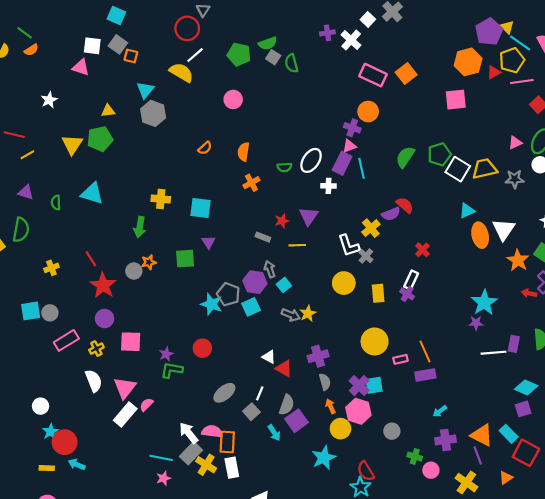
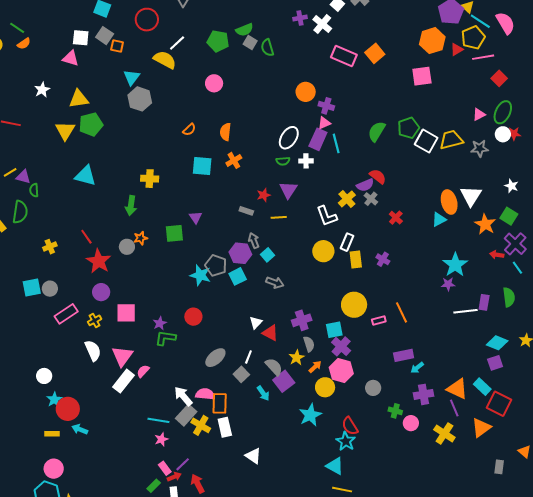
red circle: (187, 28) -> (147, 20), moved
yellow triangle: (108, 111) -> (79, 99), moved, size x1.5
orange circle: (368, 112) -> (306, 92), moved
yellow line: (27, 155) -> (10, 172), moved
green semicircle: (284, 167) -> (283, 161), moved
green semicircle: (56, 203) -> (34, 190), moved
cyan square: (200, 208) -> (202, 166), moved
cyan triangle: (467, 211) -> (439, 219), moved
gray cross: (366, 256) -> (371, 199), moved
white rectangle: (411, 280) -> (347, 242), moved
yellow star: (308, 314) -> (297, 358), moved
white triangle: (269, 357) -> (256, 323), turned 48
purple rectangle: (425, 375) -> (404, 355), moved
cyan square: (374, 385) -> (334, 330), moved
gray semicircle: (287, 405) -> (274, 367), turned -60
orange arrow: (331, 406) -> (315, 367), turned 72
orange triangle: (506, 478) -> (481, 428), size x1.5

